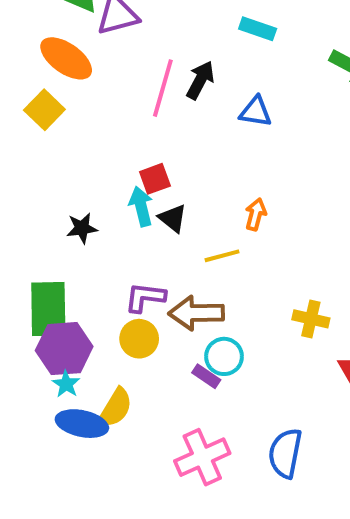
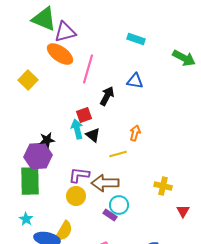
orange ellipse: (66, 58) -> (60, 54), moved
black arrow: (200, 80) -> (107, 96), moved
purple hexagon: (64, 349) -> (38, 156), moved
cyan star: (66, 384) -> (26, 219), moved

